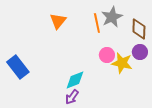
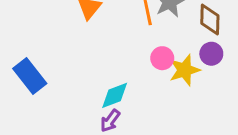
yellow star: (122, 63) -> (185, 70), turned -30

